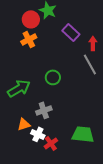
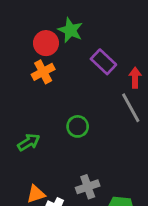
green arrow: (19, 88) -> (29, 142), size x0.7
gray cross: (44, 110) -> (88, 187), moved

